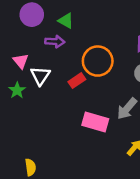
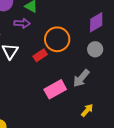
pink rectangle: (95, 122) -> (55, 89), turned -45

